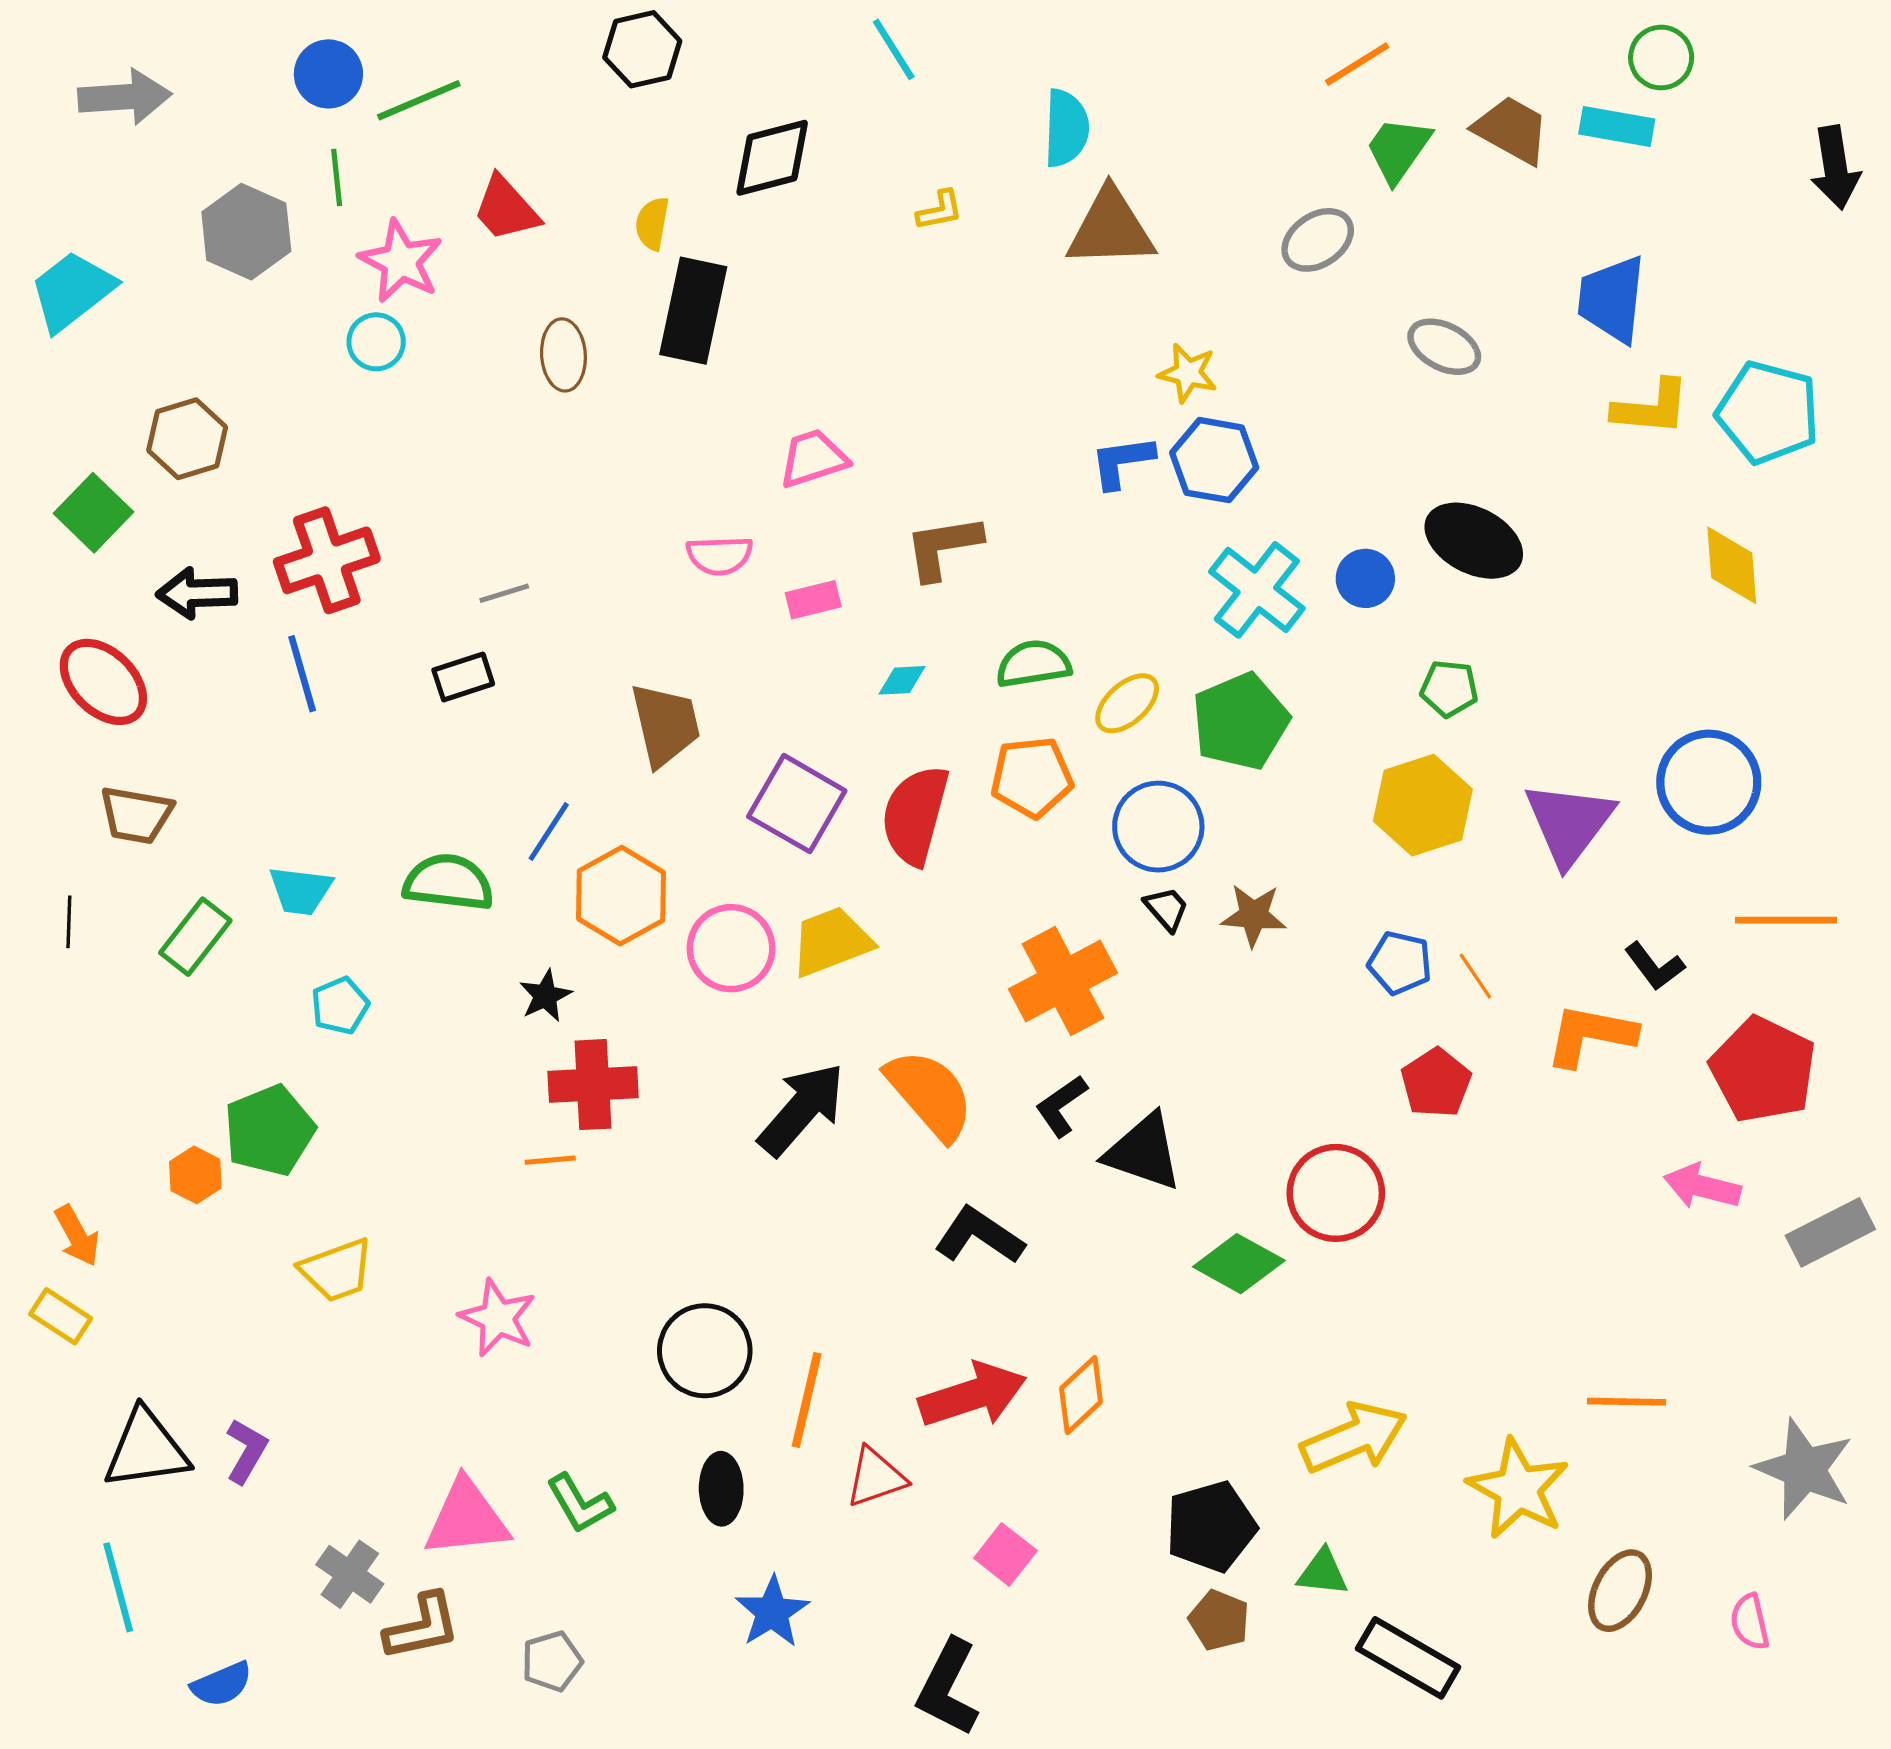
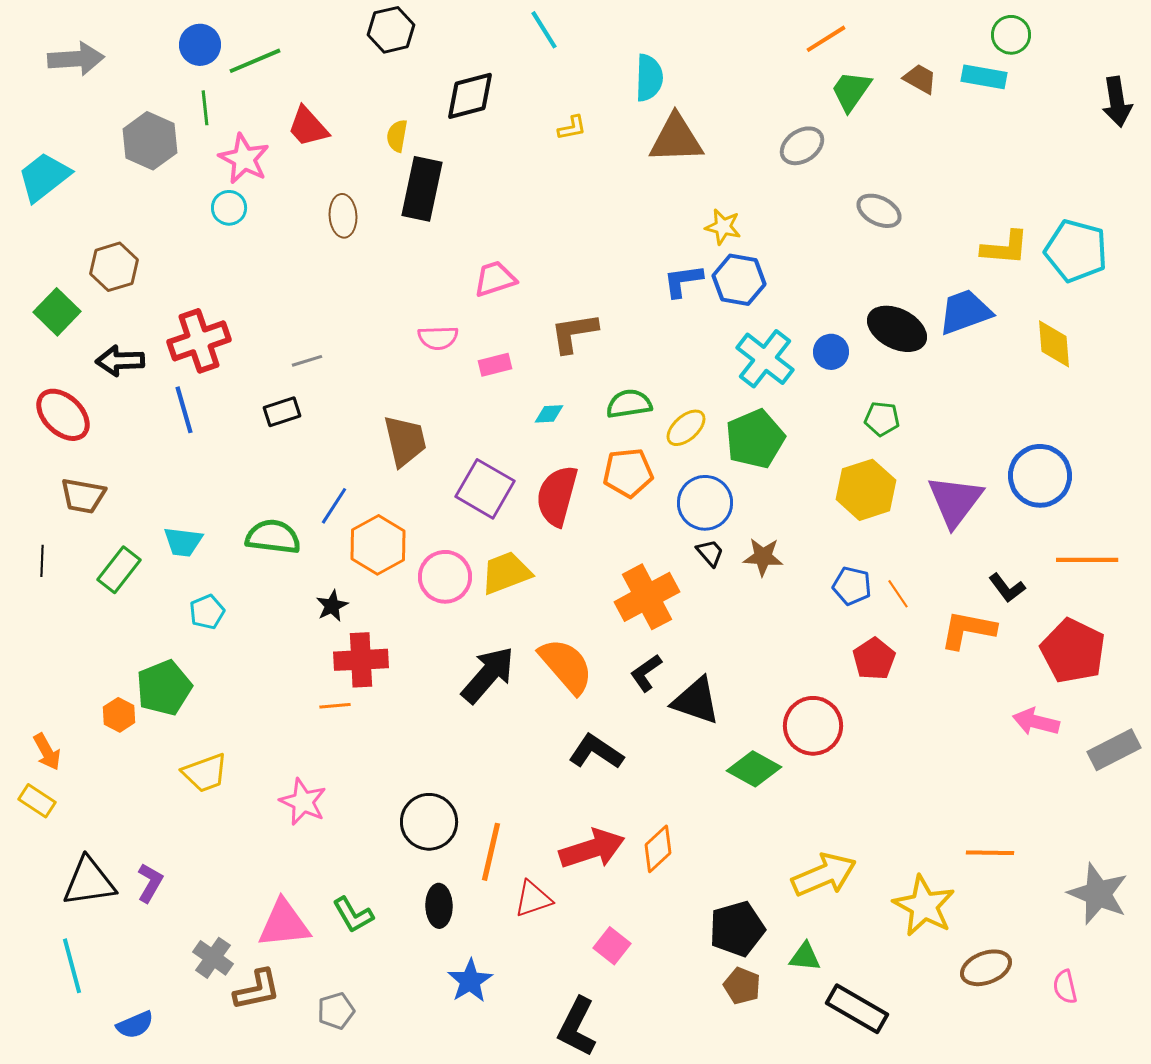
brown trapezoid: (1512, 130) -> (920, 79), size x0.7
blue trapezoid: (1612, 299) -> (965, 312), moved, turned 64
brown ellipse: (1620, 1591) -> (986, 968), turned 42

